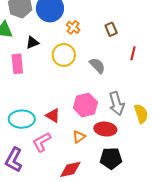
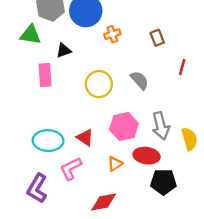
orange cross: (73, 27) -> (112, 34), turned 32
yellow circle: (64, 55) -> (99, 84), moved
black pentagon: (111, 158) -> (163, 182), moved

